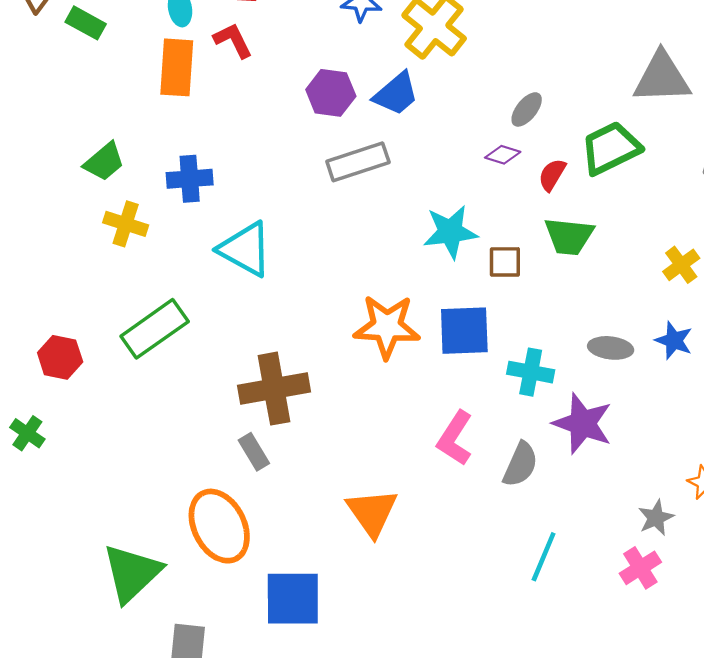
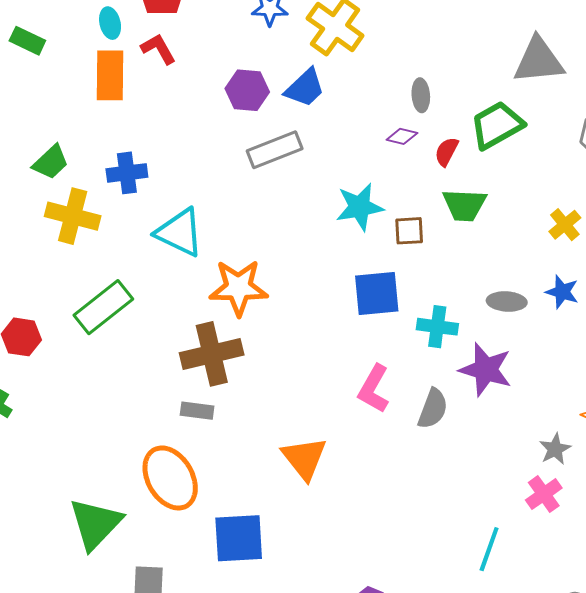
gray ellipse: (527, 109) -> (421, 95), turned -40
yellow cross: (126, 224) -> (73, 216), size x1.4
orange star: (387, 327) -> (238, 288), moved
gray rectangle: (254, 452) -> (197, 411), turned -48
cyan line: (544, 557) -> (489, 549), moved

